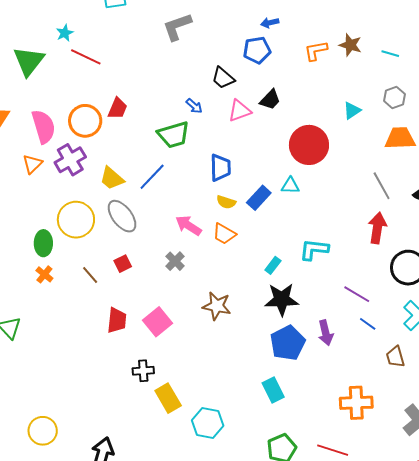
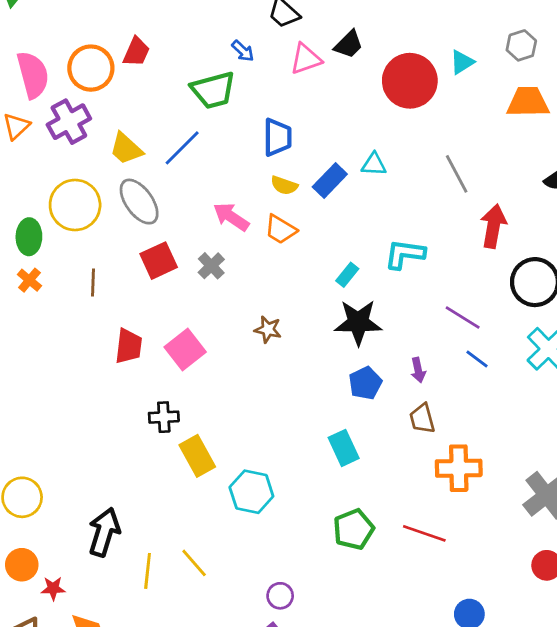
red circle: (309, 145) -> (410, 81), moved
gray line: (382, 186) -> (457, 174), moved
red square: (123, 264) -> (159, 261), moved, size x1.5
brown line: (90, 275) -> (93, 282), turned 42
brown star: (217, 306) -> (268, 329), size x0.7
purple arrow: (326, 333) -> (418, 370), size x0.7
blue pentagon: (288, 343) -> (365, 383), size x0.7
brown trapezoid: (395, 357) -> (422, 419), moved

